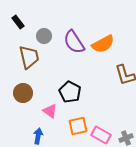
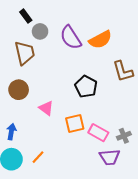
black rectangle: (18, 22) -> (26, 16), moved
black pentagon: (70, 92) -> (86, 87), moved
blue arrow: (38, 136) -> (11, 132), moved

